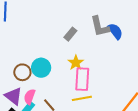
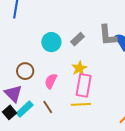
cyan circle: (41, 68) -> (51, 42), moved
pink semicircle: (30, 97) -> (51, 81), moved

